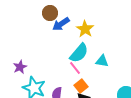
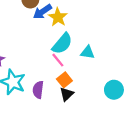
yellow star: (85, 29) -> (58, 17), moved

